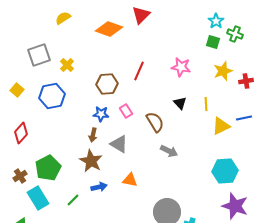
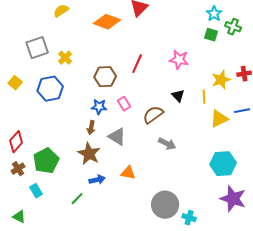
yellow star: (223, 71) -> (221, 80), moved
brown semicircle: (155, 122) -> (153, 115), turned -95
red diamond: (21, 133) -> (16, 142), moved
cyan rectangle: (38, 198) -> (36, 191), size x0.6
green line: (73, 200) -> (77, 199), moved

